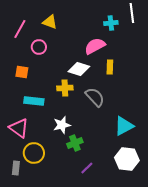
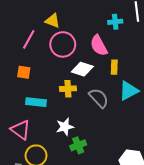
pink line: (20, 29) -> (29, 39), moved
pink semicircle: (95, 46) -> (99, 45), turned -90
pink circle: (39, 47) -> (63, 44), moved, size x1.6
cyan triangle: (124, 126) -> (129, 91), moved

